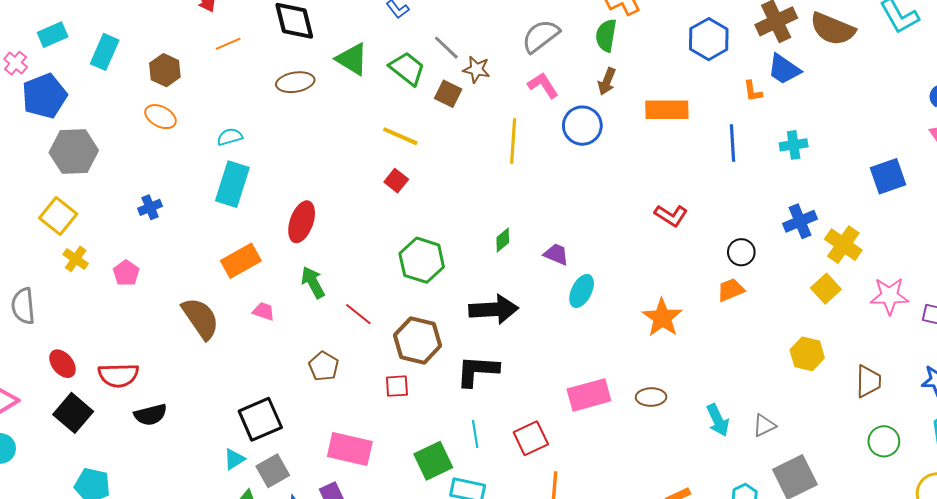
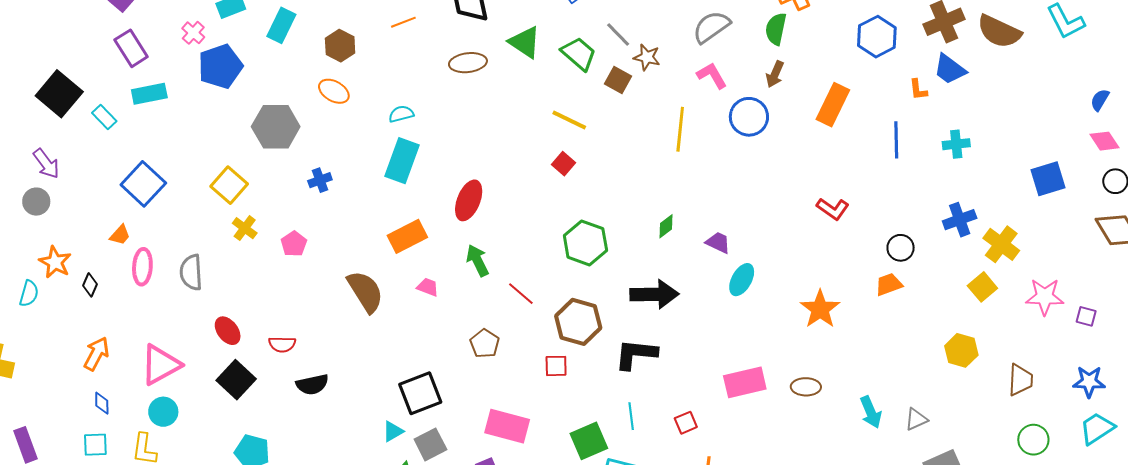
orange rectangle: (667, 110) -> (833, 105), turned -66
gray hexagon: (74, 152) -> (276, 127), moved
red semicircle: (118, 375) -> (282, 344), size x0.7
red square: (531, 438) -> (686, 423), size x0.7

